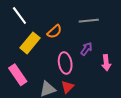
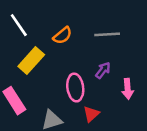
orange semicircle: (54, 32) -> (63, 35), moved
red triangle: (67, 87) -> (91, 114), moved

